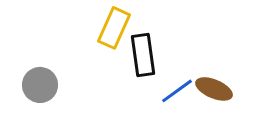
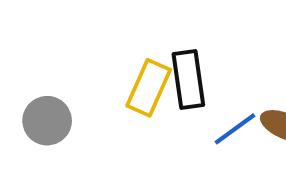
yellow rectangle: (114, 28) -> (149, 88), moved

